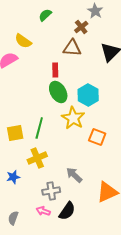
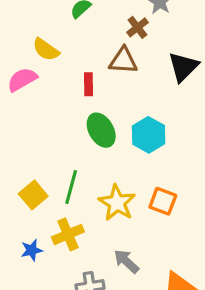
red rectangle: (55, 70) -> (88, 84), moved
yellow star: (73, 118) -> (117, 203), moved
yellow square: (15, 133) -> (33, 195), turned -30
blue star: (13, 177) -> (32, 250), moved

